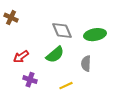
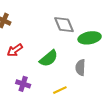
gray diamond: (62, 31) -> (64, 25), moved
red arrow: (21, 57) -> (15, 50), moved

